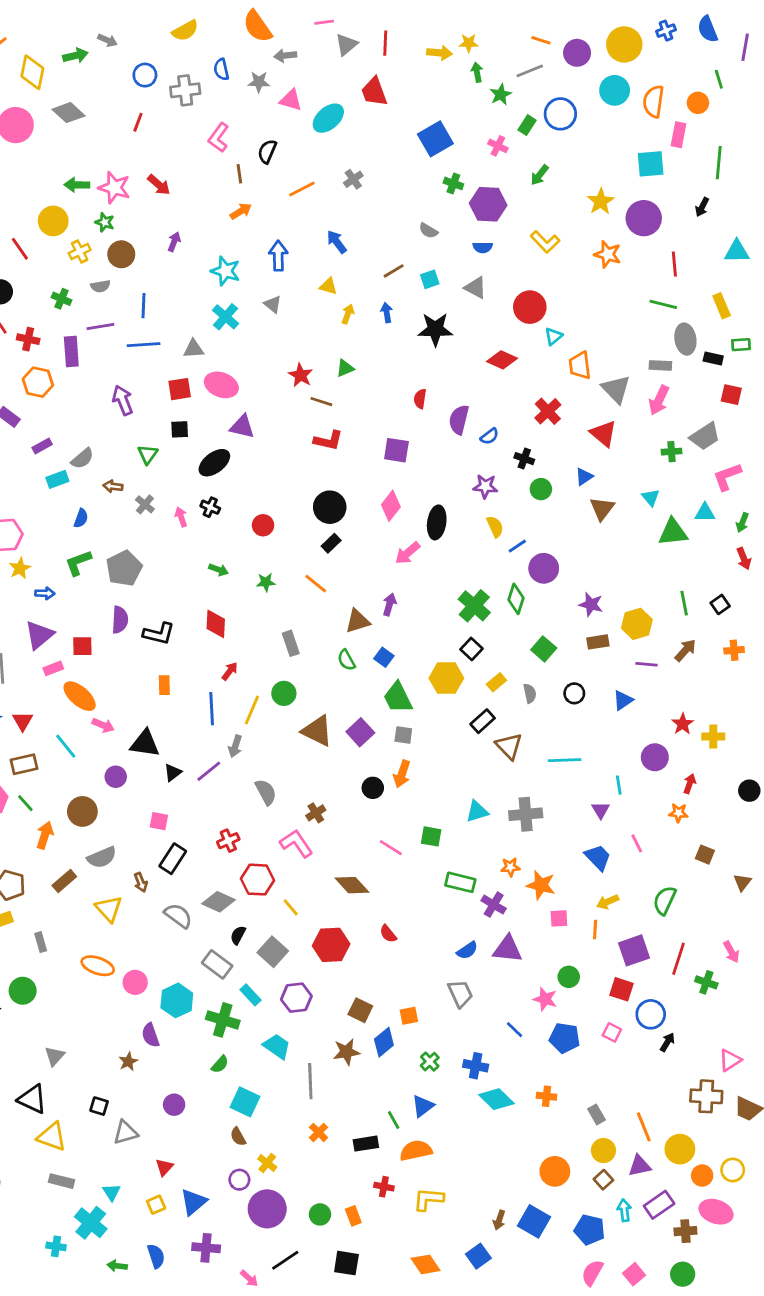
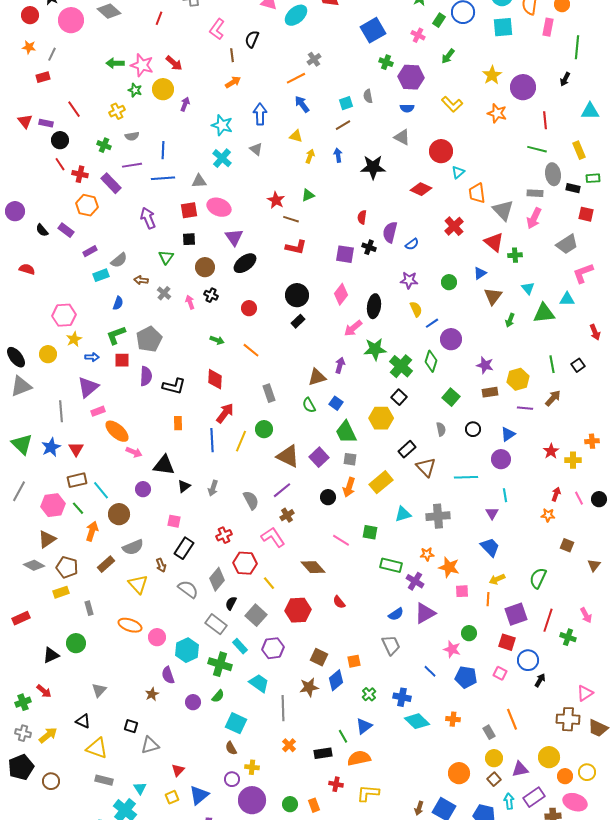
cyan square: (651, 164) -> (503, 27), moved
orange line: (302, 189) -> (296, 78), moved
yellow circle: (53, 221) -> (163, 89), moved
gray semicircle: (428, 231) -> (368, 96), turned 48
brown circle: (121, 254) -> (205, 267), moved
cyan square: (430, 279) -> (346, 103), moved
purple rectangle: (71, 352) -> (111, 183), turned -40
purple triangle: (242, 427) -> (234, 237), turned 42
green cross: (672, 452) -> (515, 255), moved
black cross: (524, 459) -> (369, 247), moved
black ellipse: (214, 463) -> (245, 263), moved
green arrow: (742, 522) -> (510, 320), moved
green star: (266, 582) -> (375, 349), moved, size x1.6
orange line: (316, 584) -> (251, 350), moved
red square: (82, 646) -> (122, 360), moved
orange cross: (734, 650) -> (592, 441), moved
red arrow: (230, 671) -> (225, 413), size x1.5
yellow rectangle: (496, 682) -> (381, 482), moved, size x1.6
cyan line: (66, 746) -> (101, 490), moved
gray arrow: (235, 746) -> (213, 488), moved
purple circle: (655, 757) -> (501, 459), moved
purple line: (209, 771) -> (282, 490), moved
pink line: (637, 843) -> (579, 498), moved
gray diamond: (219, 902) -> (217, 579), turned -75
purple triangle: (508, 949) -> (425, 613), turned -35
black triangle: (32, 1099) -> (83, 721), size x0.7
purple circle: (174, 1105) -> (193, 702), moved
orange line: (644, 1127) -> (512, 719), moved
yellow cross: (267, 1163) -> (252, 767), turned -32

